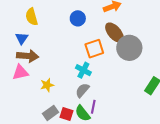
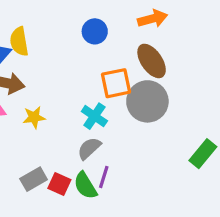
yellow semicircle: (32, 17) -> (19, 41), moved
gray circle: (129, 48) -> (147, 101), moved
yellow star: (47, 85) -> (34, 117), moved

